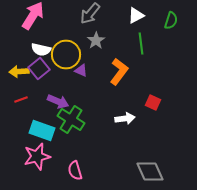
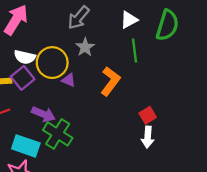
green semicircle: (171, 20) -> (167, 25), size x1.6
red square: (153, 102) -> (148, 115), turned 35
white arrow: (125, 118) -> (148, 137), moved, turned 102

